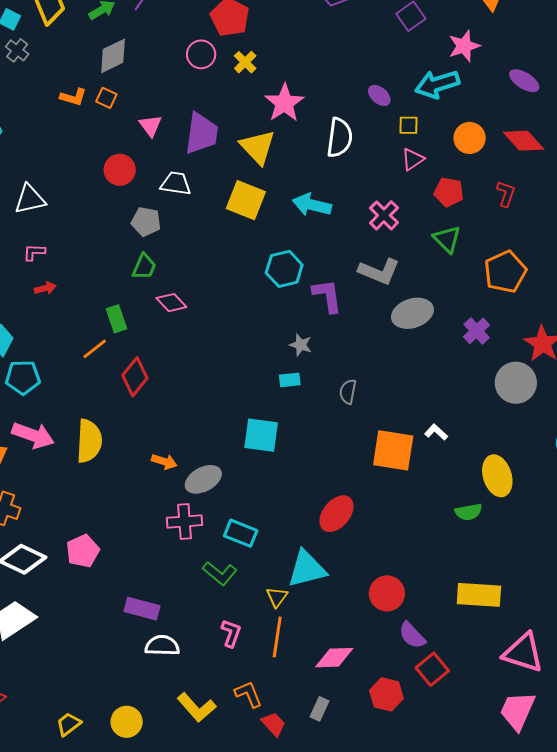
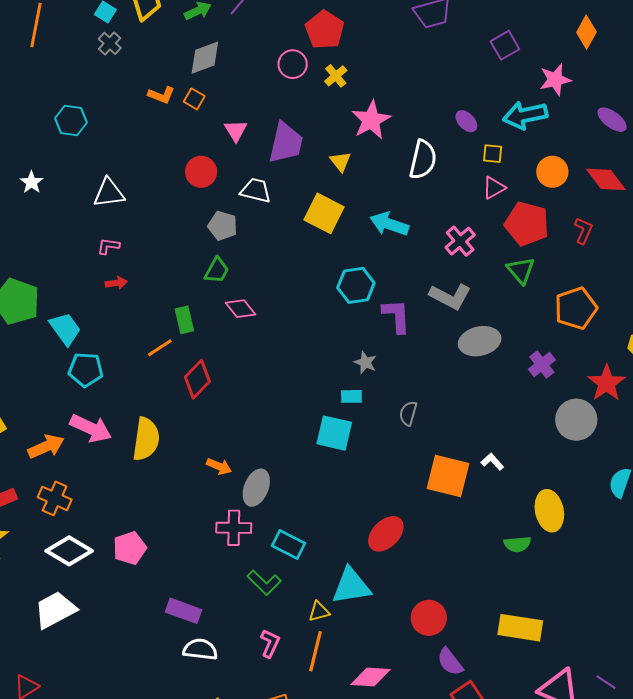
yellow triangle: (258, 147) -> (340, 162), size x0.6
red pentagon: (449, 192) -> (527, 224), size x1.5
cyan square: (261, 435) -> (334, 433), moved
gray ellipse: (203, 479) -> (256, 488), turned -45
yellow triangle: (277, 597) -> (319, 611), turned 35

